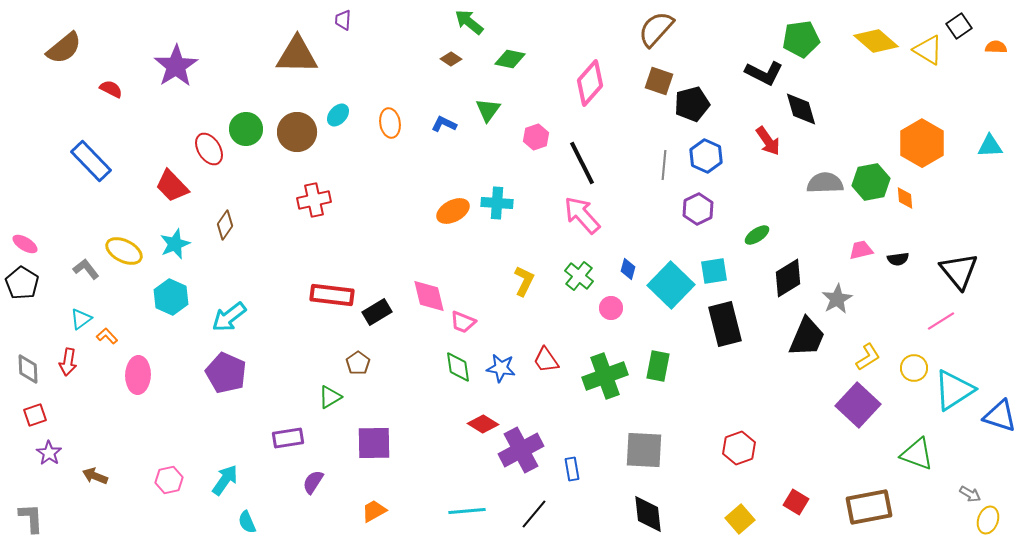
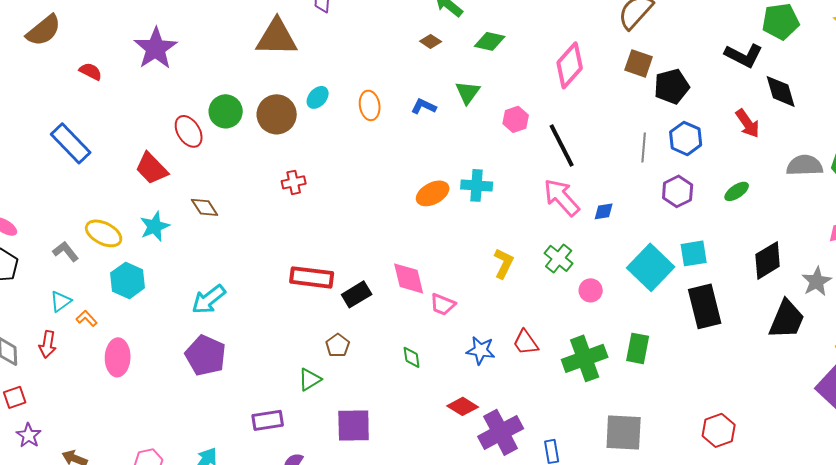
red cross: (314, 200) -> (294, 182), size x0.7
brown diamond: (225, 225) -> (205, 207), turned -68
green ellipse: (757, 235) -> (737, 191), moved
blue diamond: (628, 269) -> (604, 211), moved, turned 65
cyan hexagon: (171, 297) -> (128, 280), moved
green diamond: (458, 367) -> (412, 357), moved, size x0.7

